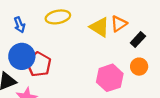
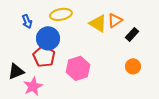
blue circle: (22, 56) -> (48, 38), moved
orange circle: (139, 67) -> (133, 66), moved
pink hexagon: (110, 78) -> (78, 68), moved

